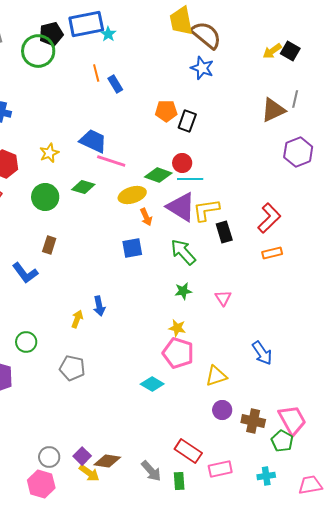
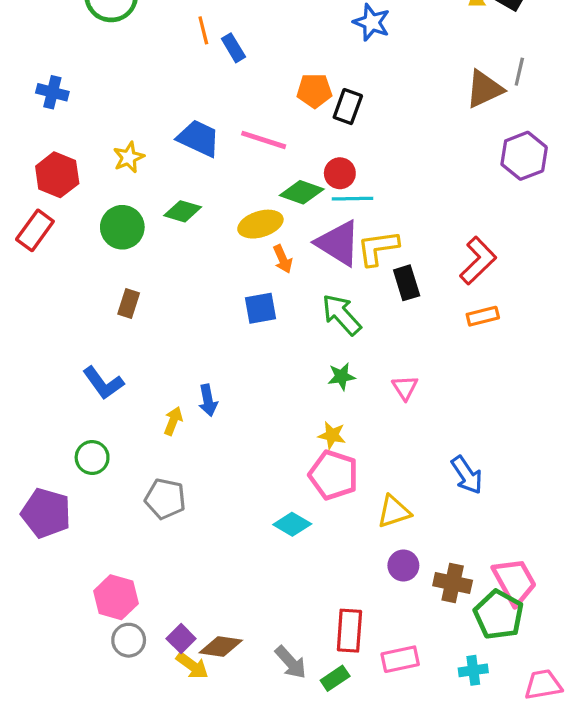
pink line: (111, 161) -> (264, 140), moved
blue L-shape: (25, 273) -> (103, 383), moved
green pentagon: (282, 441) -> (499, 615), size x1.4
red rectangle: (188, 451) -> (349, 631), turned 60
green rectangle: (179, 481) -> (335, 678), turned 60
pink hexagon: (41, 484) -> (116, 597), moved

